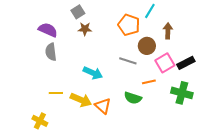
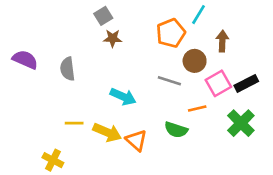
orange pentagon: (129, 25) -> (171, 33), turned 30
purple semicircle: (48, 30) -> (25, 60), moved
green cross: (182, 93) -> (241, 123), turned 30

